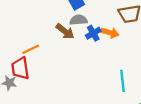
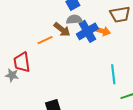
blue cross: (93, 33) -> (87, 31), size x1.5
orange line: (31, 49) -> (45, 40), moved

